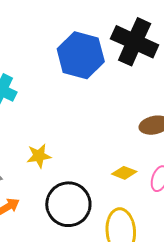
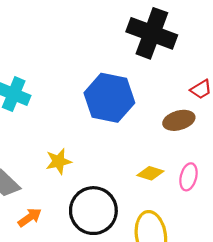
blue hexagon: (81, 55) -> (109, 98), moved

